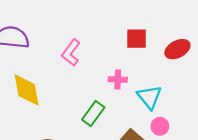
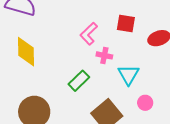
pink L-shape: (71, 53) -> (89, 34), moved
pink circle: (160, 126) -> (145, 103), moved

